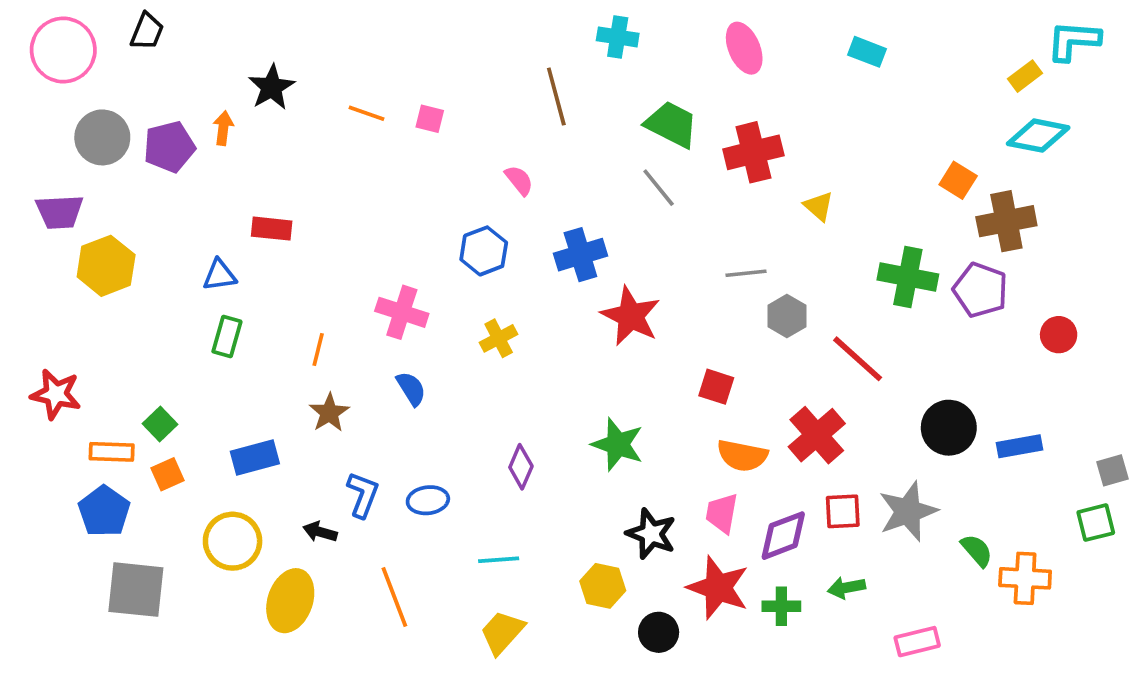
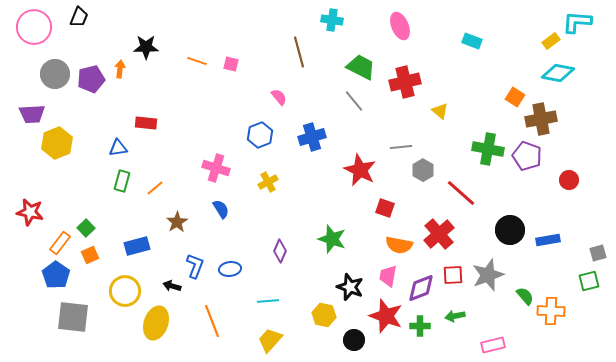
cyan rectangle: (867, 52) -> (472, 41), moved
black star: (272, 87) -> (146, 47), turned 30
red star: (631, 316) -> (360, 170), moved
orange line: (318, 350) -> (155, 188), moved, turned 36
orange rectangle: (112, 452) -> (60, 243), turned -55

